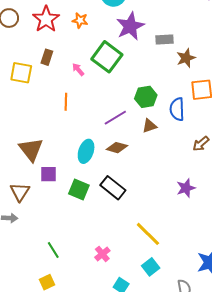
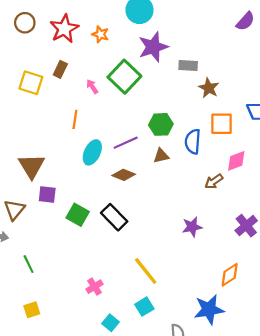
brown star: (186, 58) -> (209, 88), turned -30
cyan ellipse: (86, 151) -> (92, 152), moved
green line: (53, 250) -> (29, 264), moved

